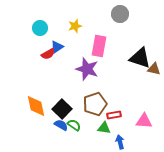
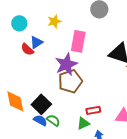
red semicircle: (48, 54) -> (27, 49), turned 72
purple star: (87, 69) -> (66, 64), turned 30
brown pentagon: (95, 104) -> (70, 81), moved
green triangle: (104, 128) -> (83, 123), turned -32

